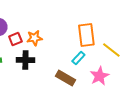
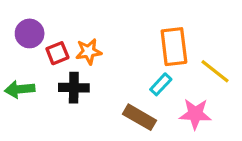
pink star: (99, 76) -> (195, 114), turned 30

